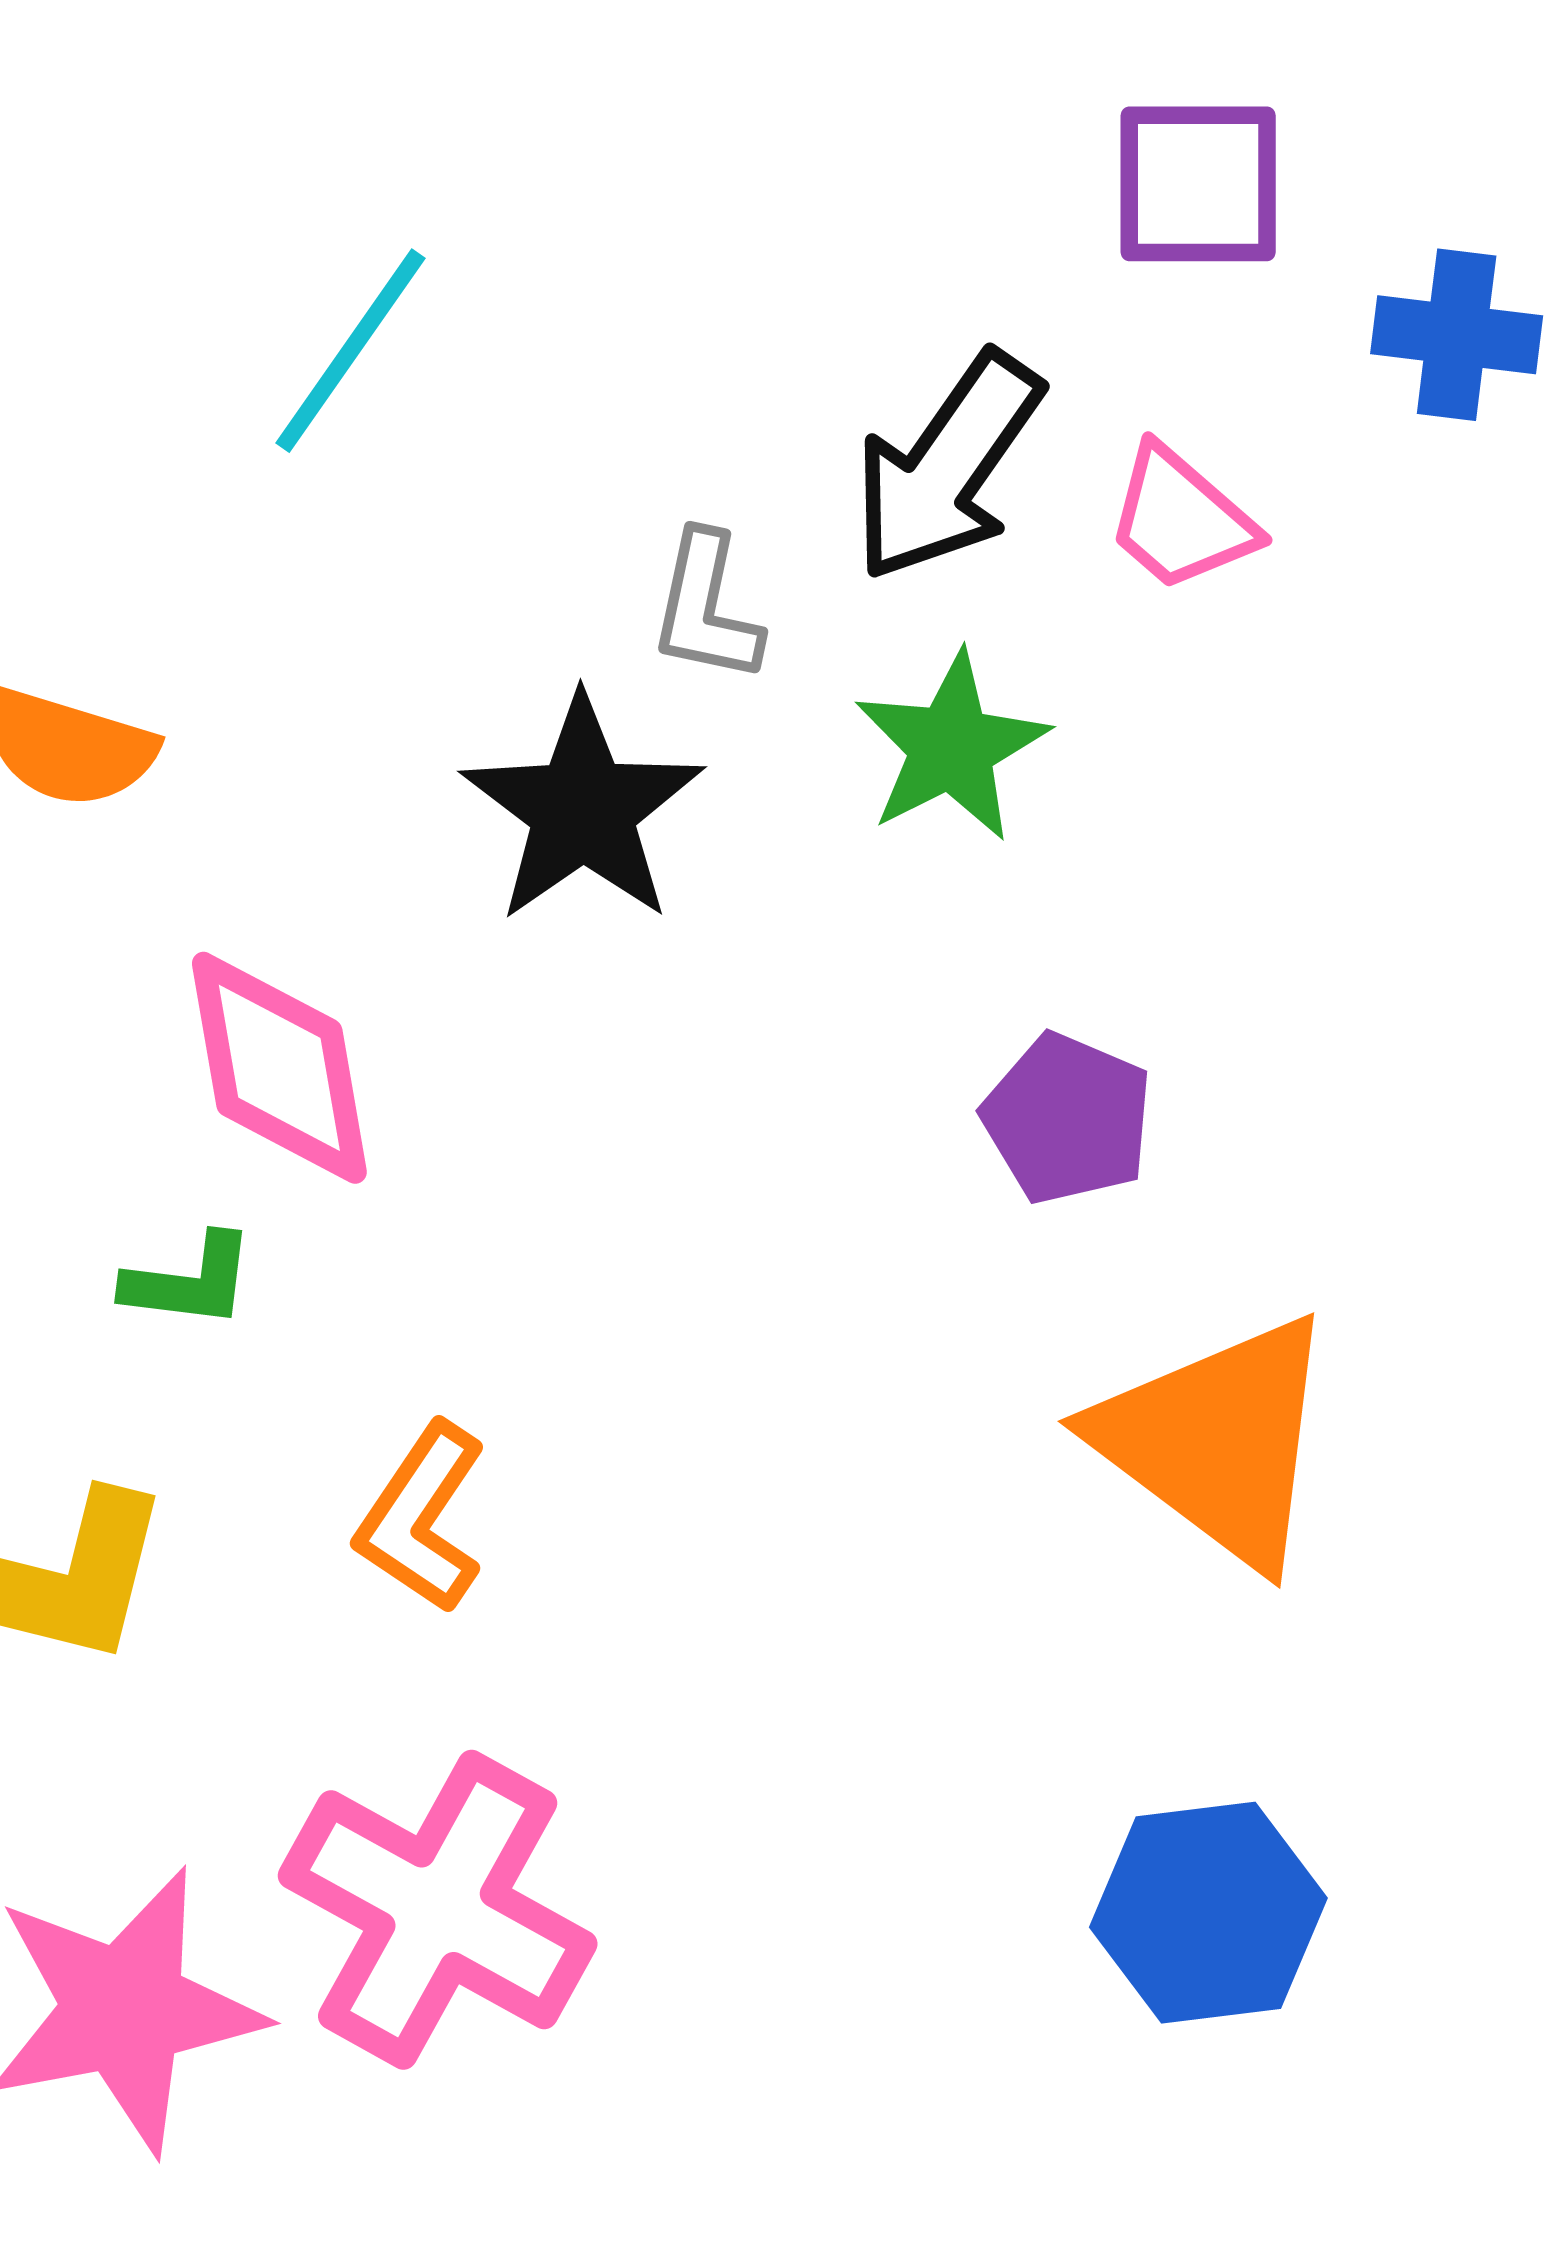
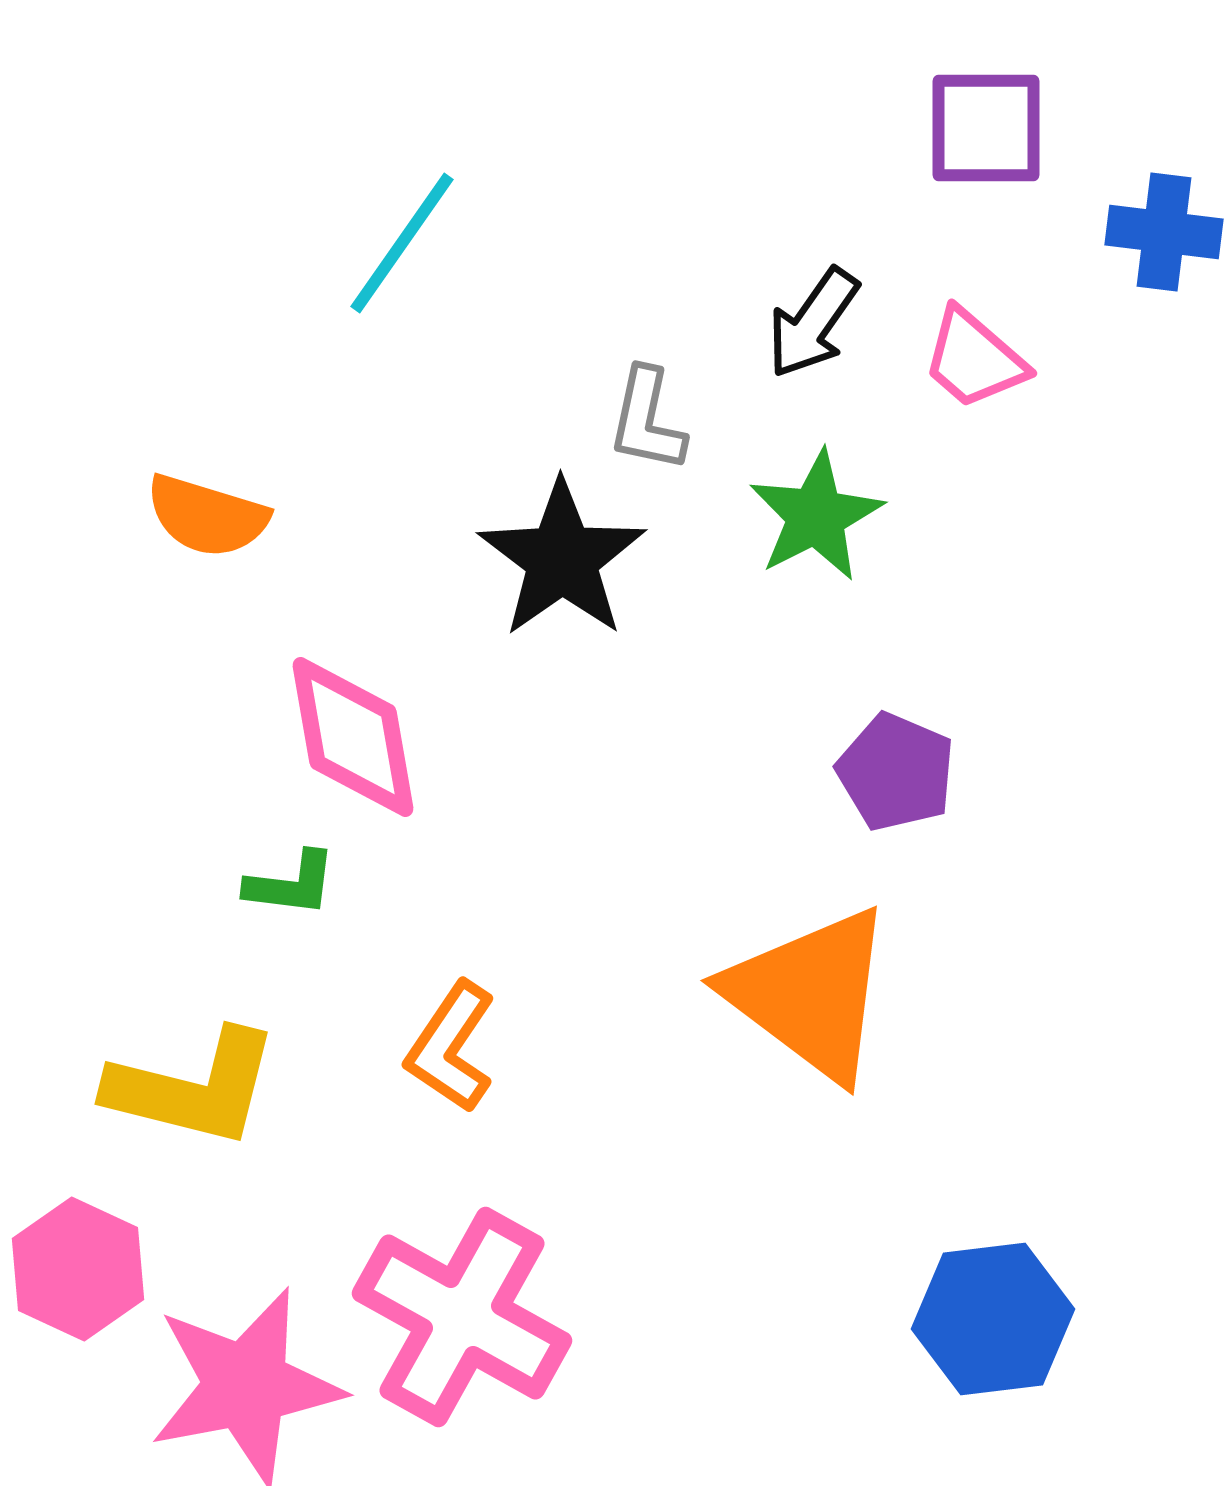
black arrow: (947, 467) -> (813, 323), size x0.7
orange triangle: (1217, 1441) -> (810, 994), moved

